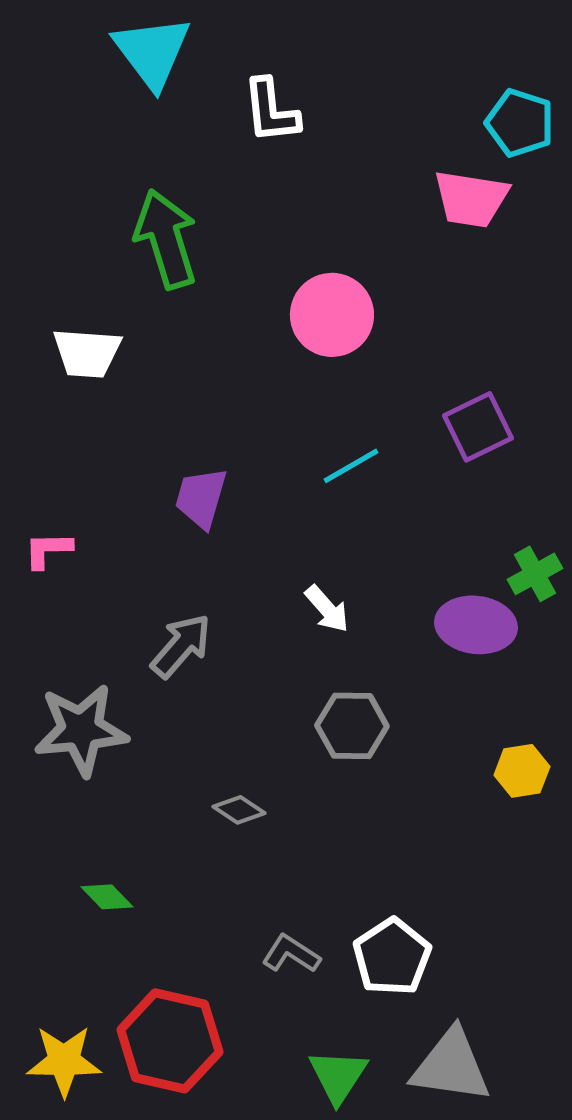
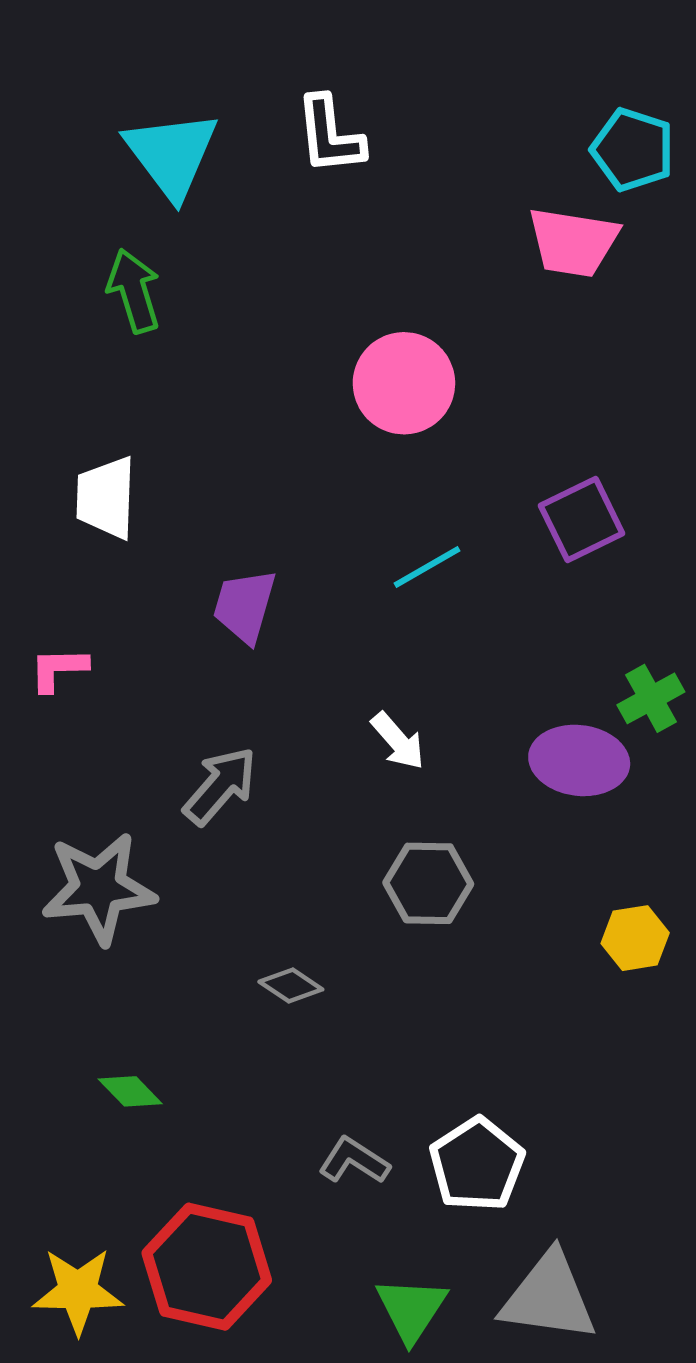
cyan triangle: (152, 52) -> (172, 155), moved
green arrow: (166, 239) -> (134, 291), moved, size x0.7
white trapezoid: (87, 353) -> (106, 498), moved, turned 88

